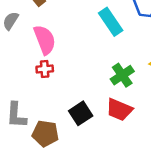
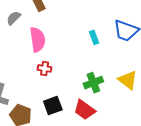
cyan rectangle: (111, 22) -> (94, 37), size x0.6
red cross: (45, 69) -> (45, 68), moved

